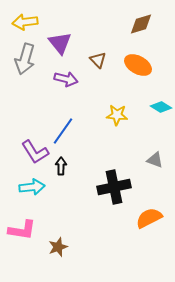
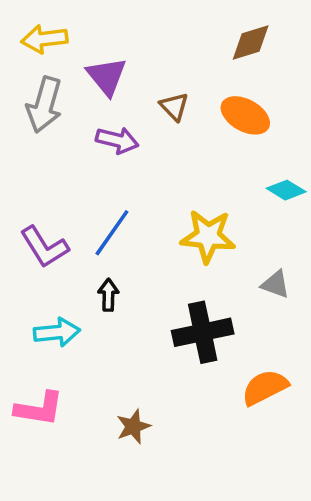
yellow star: (117, 115) -> (208, 236), moved, size x1.4
purple L-shape: (35, 152) -> (44, 247), moved
brown star: (58, 247) -> (133, 427), moved

